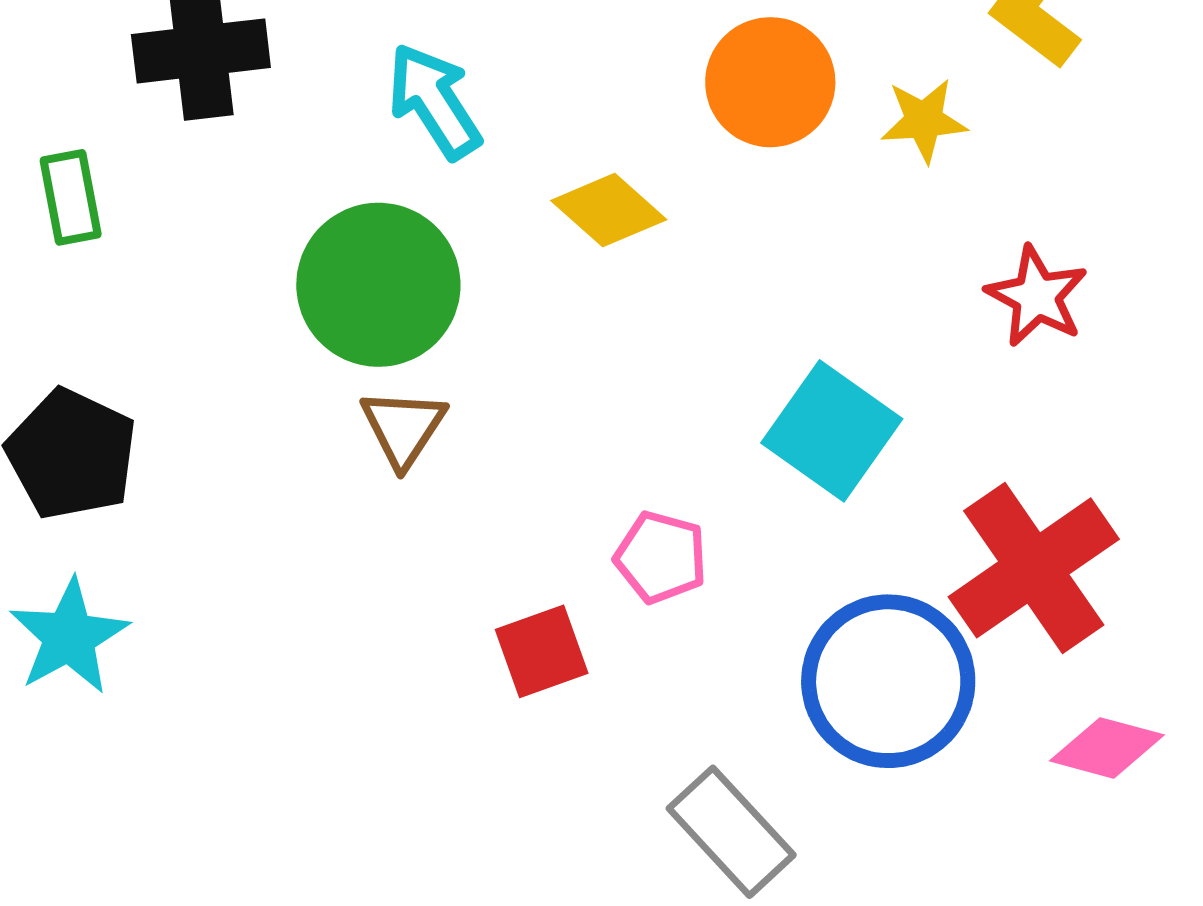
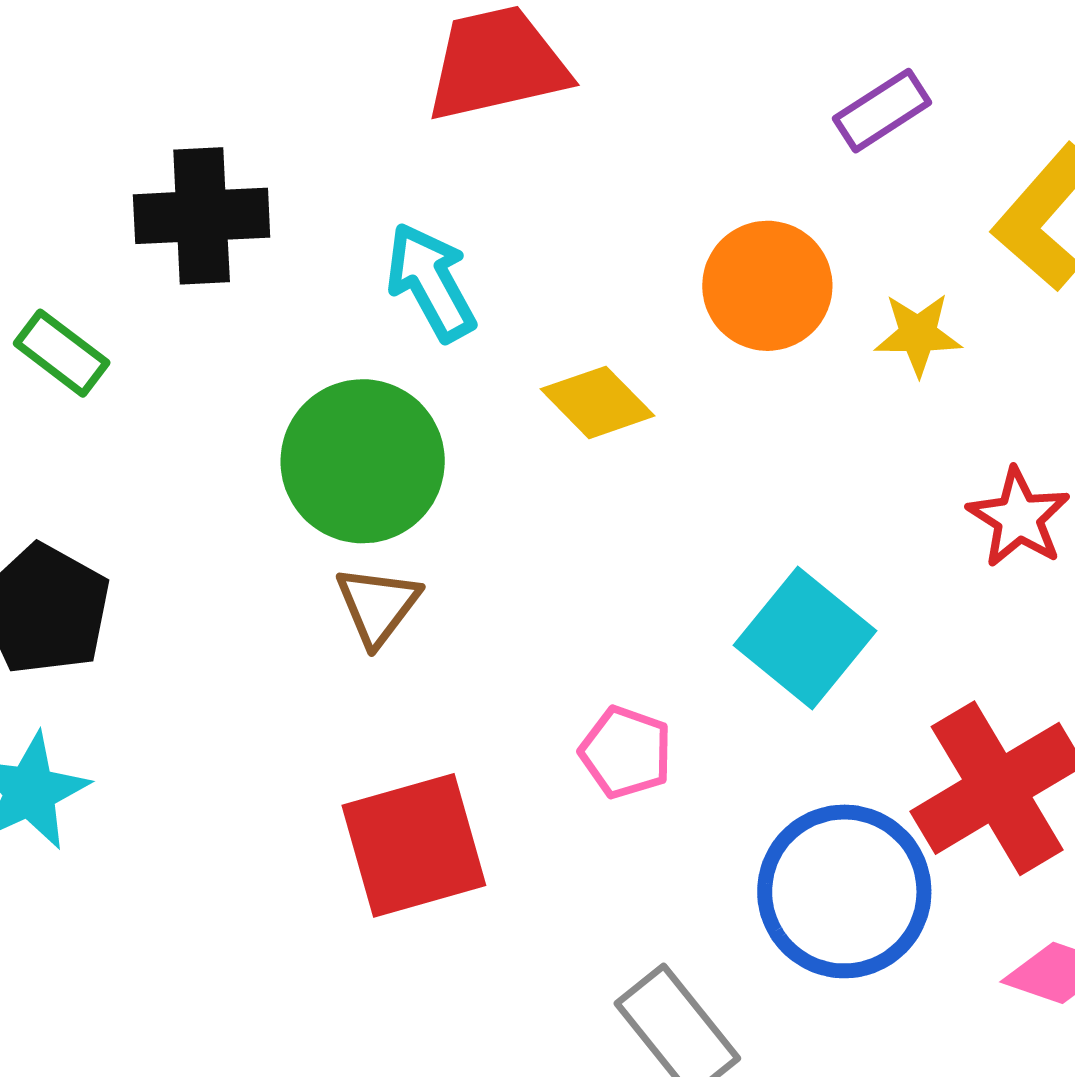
green rectangle: (71, 197) -> (62, 353), turned -46
red square: (542, 651) -> (414, 845), moved, size x1.6

